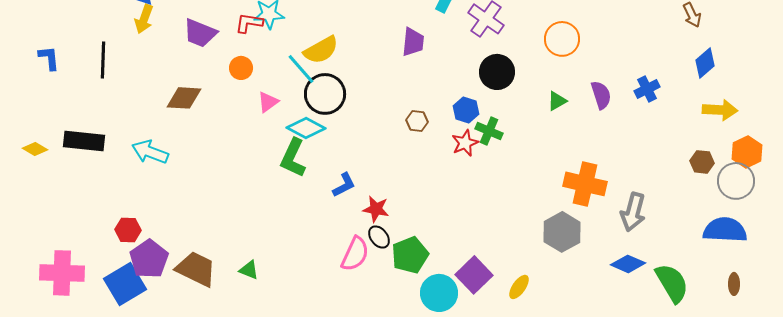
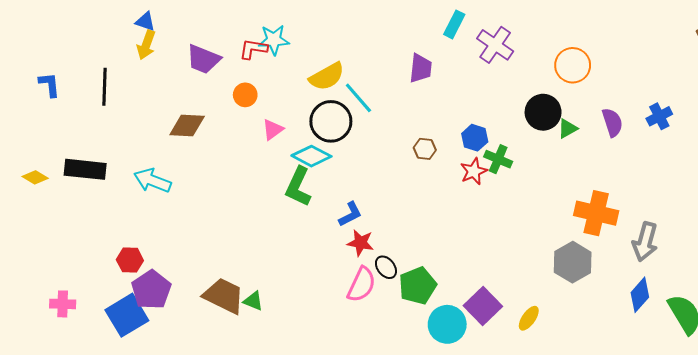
cyan line: (301, 69) -> (358, 98), moved
black circle: (497, 72) -> (543, 112), moved
red star: (376, 209) -> (360, 243), moved
blue diamond: (628, 264) -> (640, 295), turned -72
brown trapezoid: (196, 269) -> (224, 296), moved
pink cross: (62, 273) -> (63, 304), size x0.6

